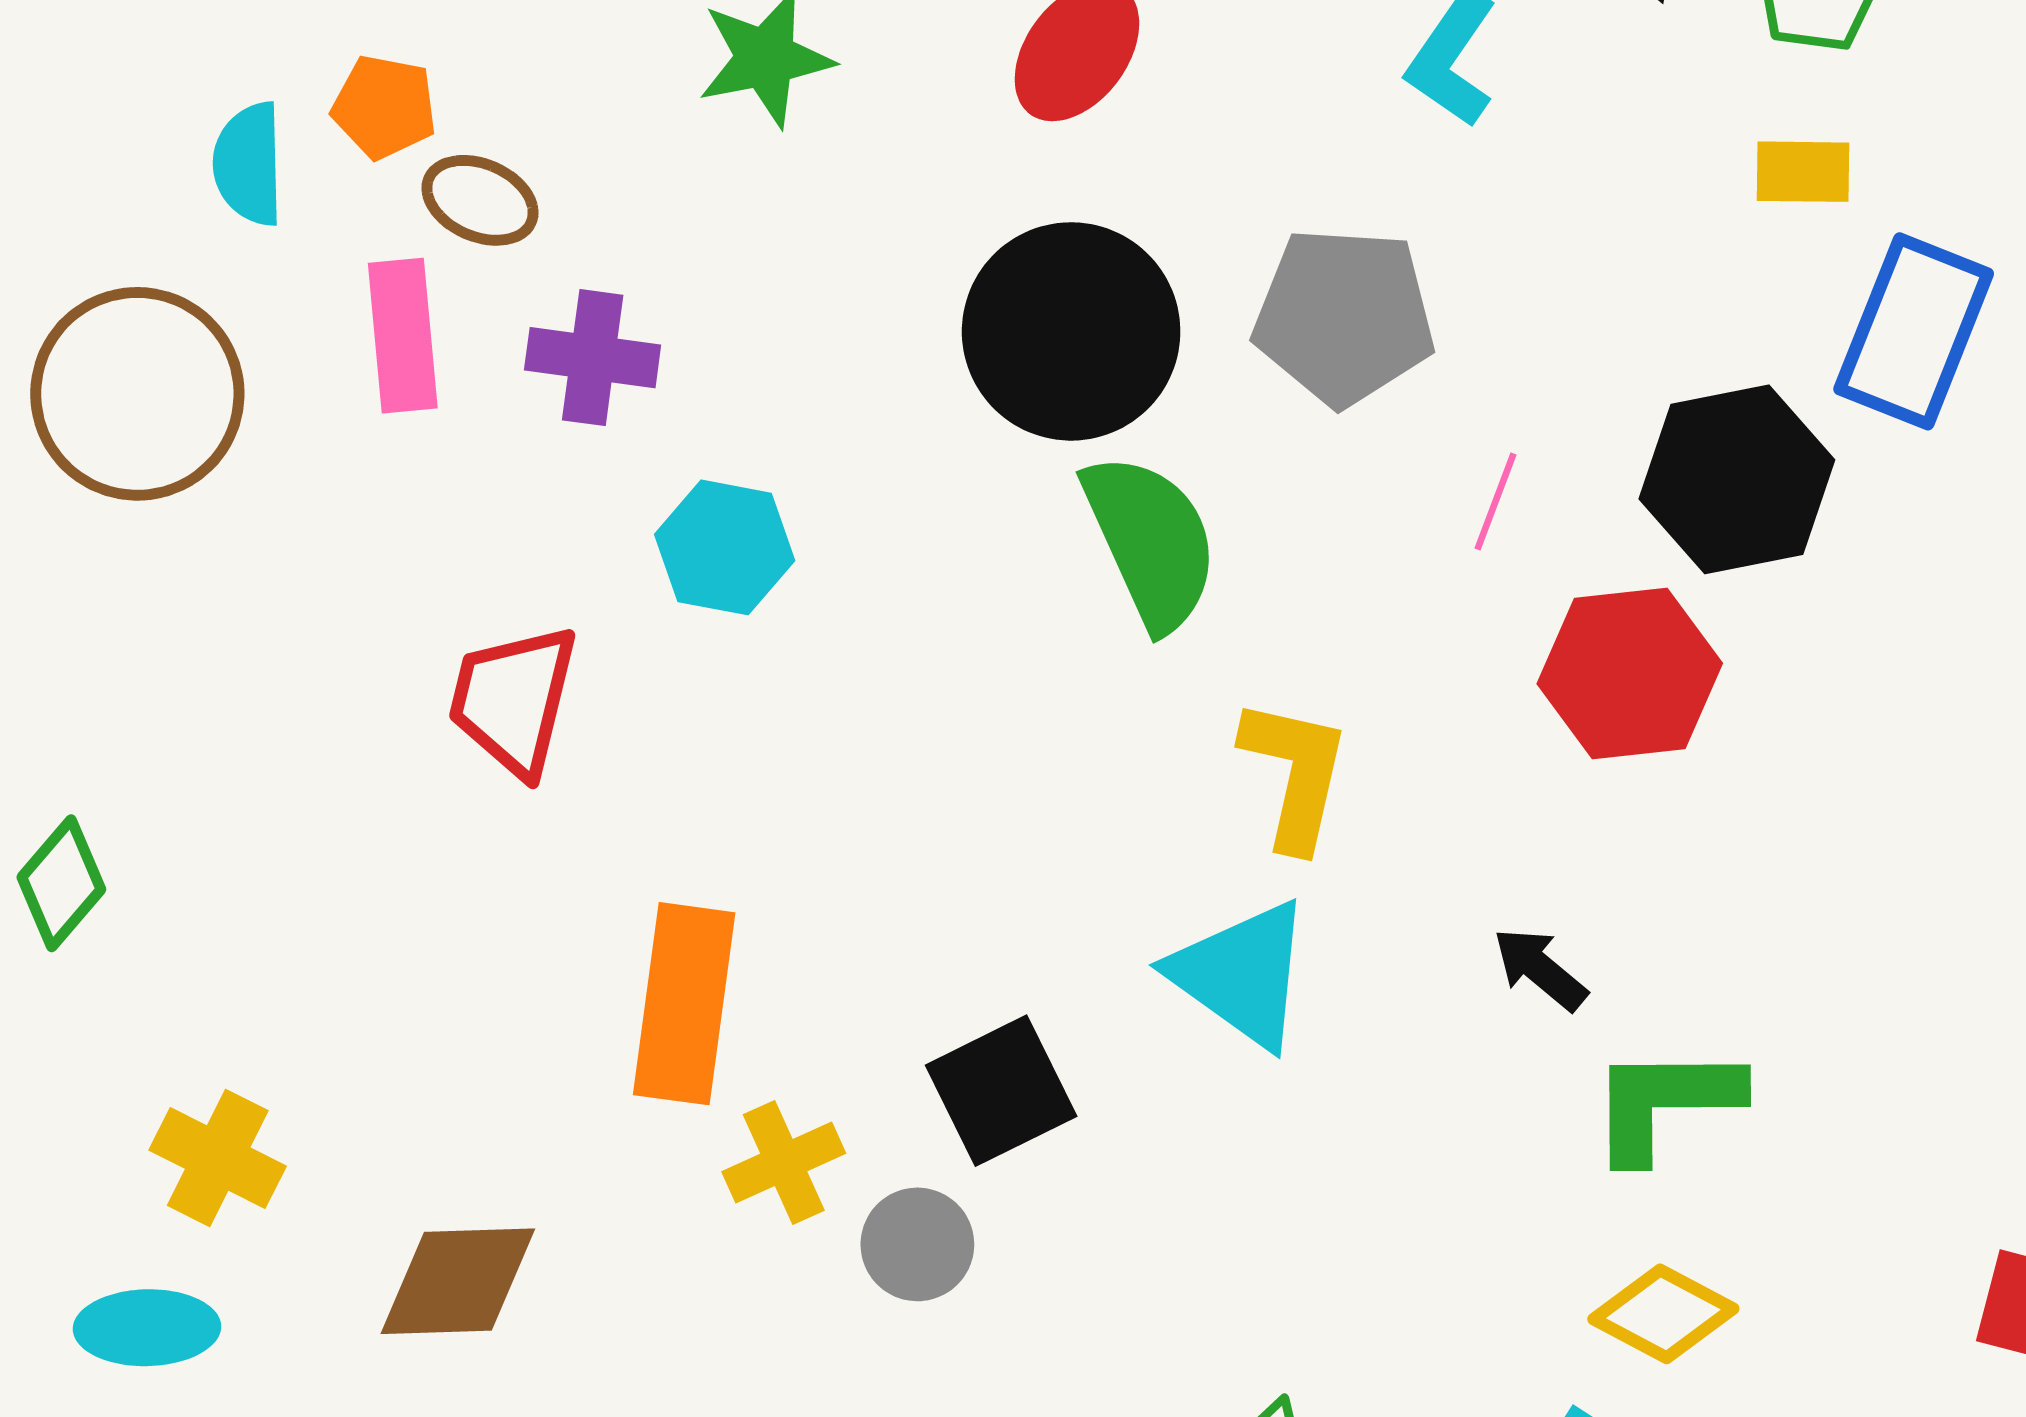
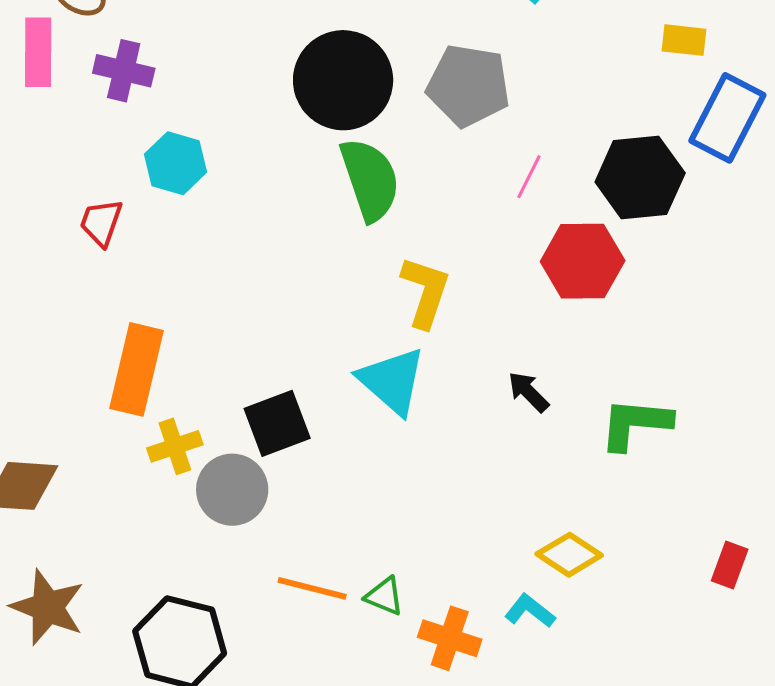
red trapezoid: (513, 700) -> (101, 222), moved, size x0.7
green L-shape: (1665, 1102) -> (635, 424), moved
gray circle: (917, 1244) -> (232, 490), size x1.4

